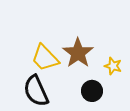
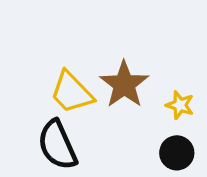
black circle: (92, 91) -> (177, 153), moved

